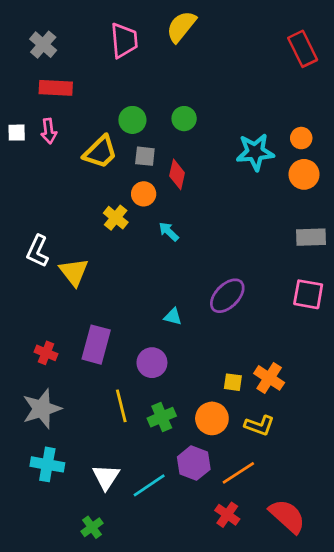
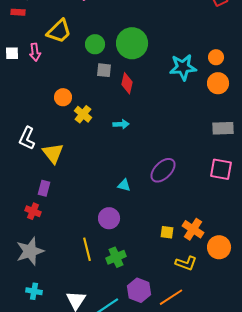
red rectangle: (56, 88) -> (18, 12), moved, size x0.6
green circle: (184, 119) -> (132, 43), size x1.8
yellow trapezoid: (100, 152) -> (59, 31), moved
orange circle: (144, 194) -> (63, 97), moved
cyan arrow: (169, 232) -> (121, 124), turned 133
purple rectangle: (96, 345) -> (44, 188), moved, size x0.6
orange circle: (212, 418) -> (219, 247), moved
cyan cross: (47, 464) -> (34, 291), size x0.7

